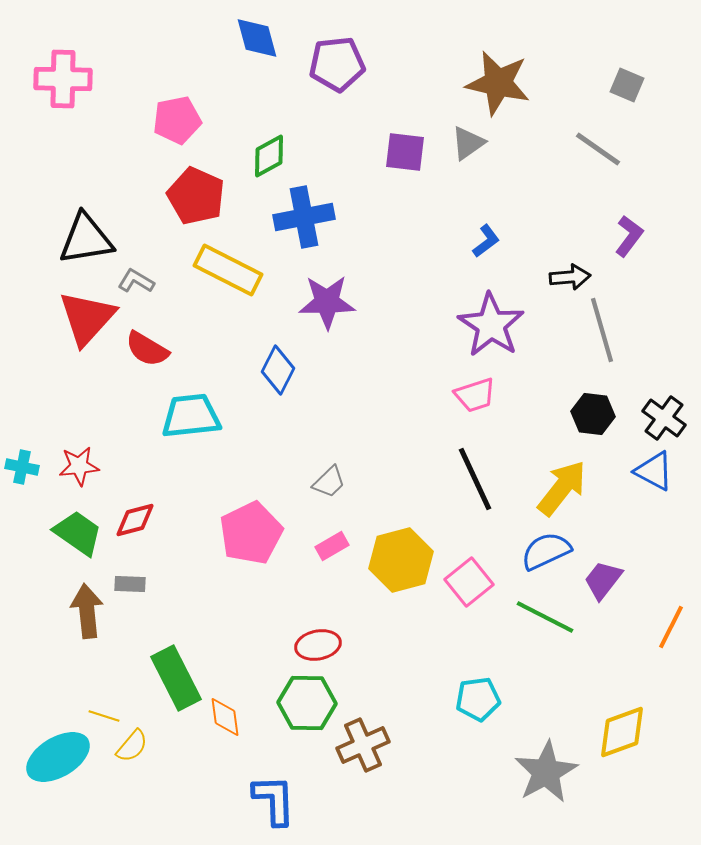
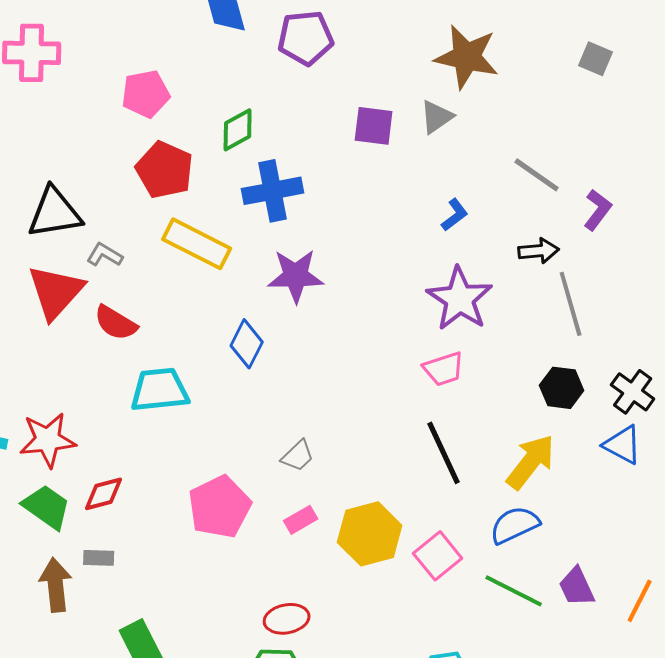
gray line: (598, 149) -> (537, 175), moved
red star: (79, 466) -> (48, 440), size x1.4
purple trapezoid: (603, 580) -> (577, 587), moved, turned -63

